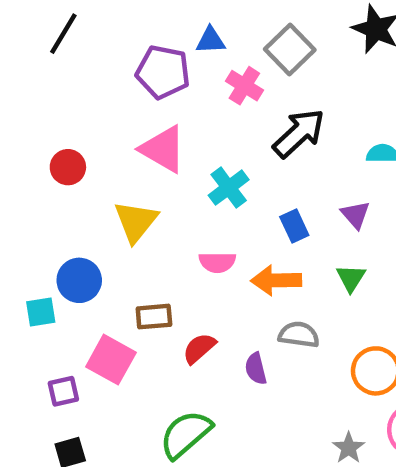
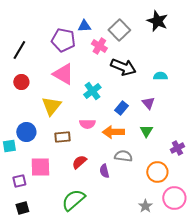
black line: (63, 34) -> (19, 50), moved
black arrow: (299, 133) -> (123, 67), turned 65
blue rectangle: (294, 226) -> (121, 108), turned 64
brown rectangle: (154, 317) -> (62, 137), moved
pink square: (111, 360) -> (40, 167), turned -30

